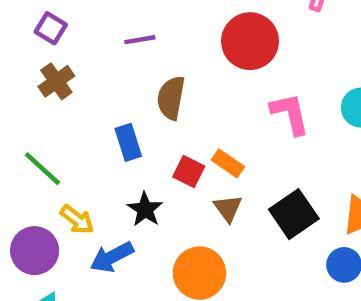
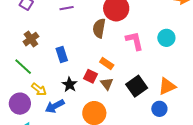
brown cross: (56, 81) -> (31, 39), moved
brown semicircle: (171, 98) -> (99, 28), moved
red square: (189, 171) -> (90, 76), moved

